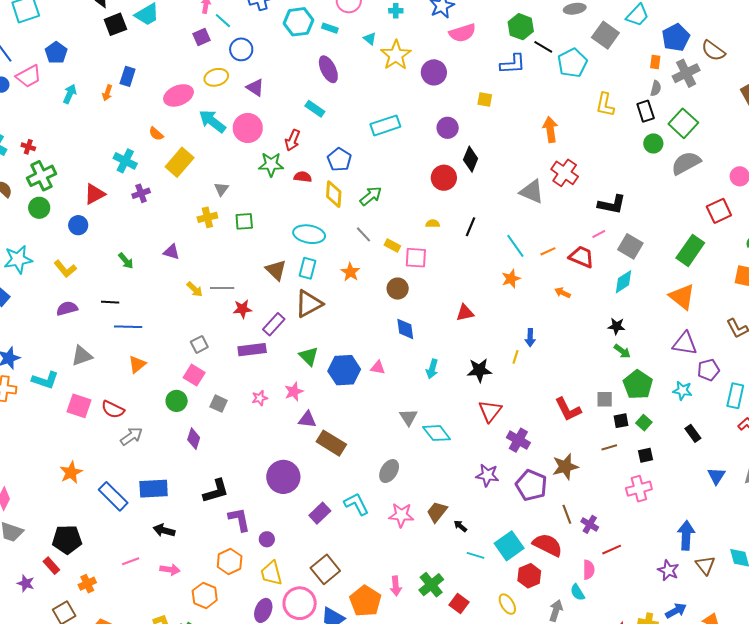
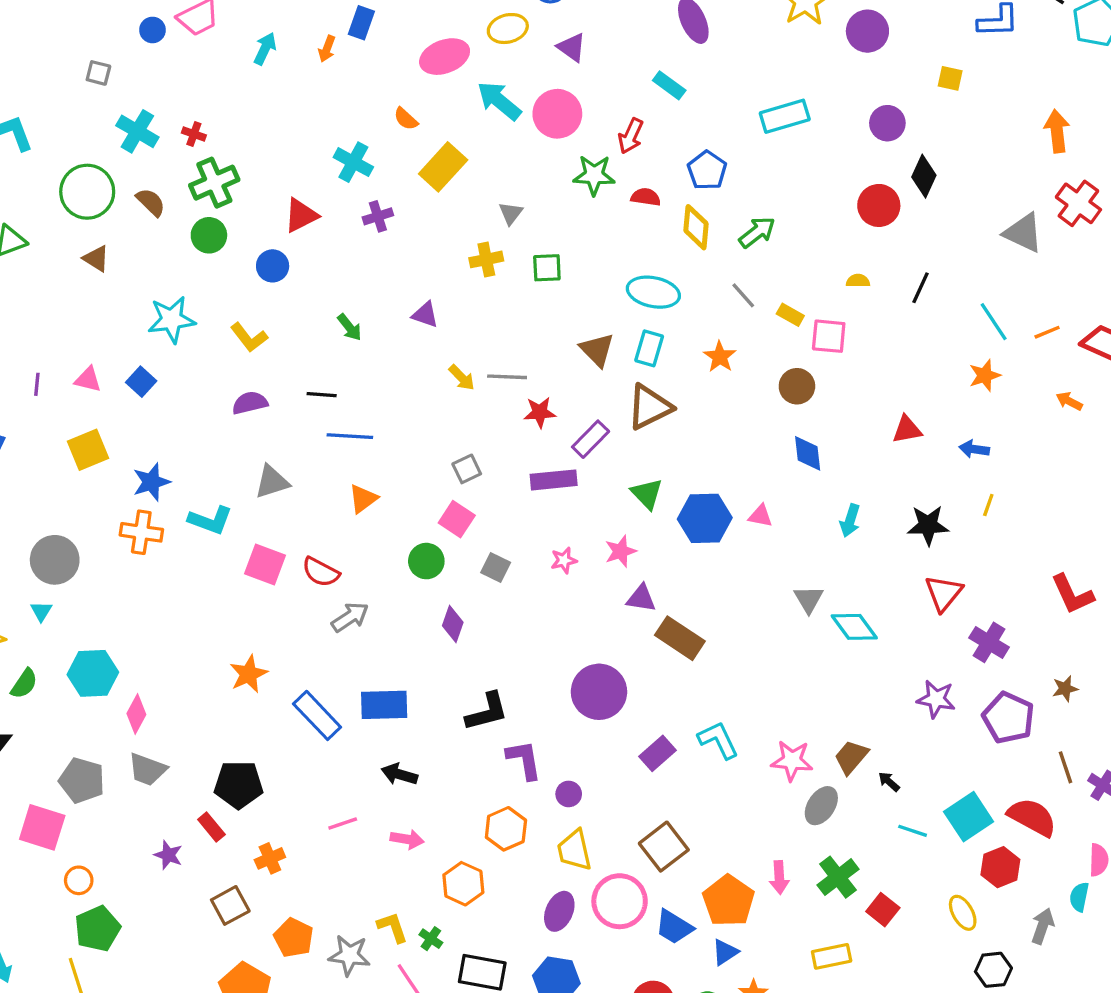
blue arrow: (530, 338) -> (974, 449), moved, turned 96
brown star: (565, 467) -> (1065, 689), size x0.6
gray ellipse: (389, 471) -> (821, 806), moved
cyan semicircle: (578, 592) -> (1079, 897), turned 42

